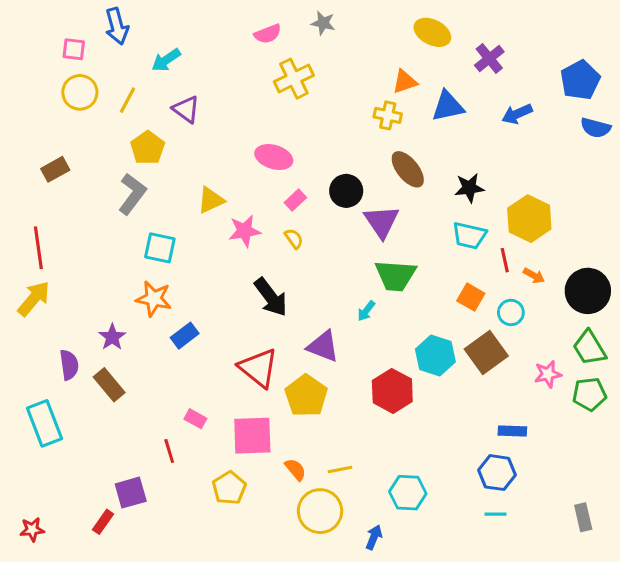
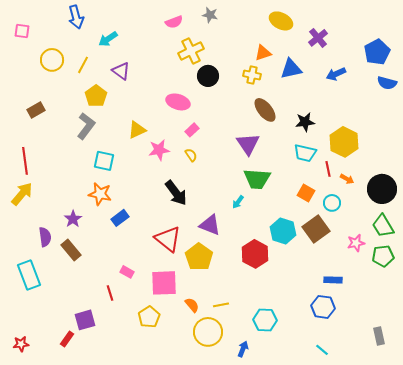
pink square: (74, 49) -> (22, 31), moved
black circle: (346, 191) -> (208, 76), moved
cyan line: (495, 514) -> (322, 350), moved, turned 40

